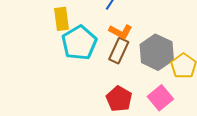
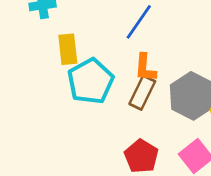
orange L-shape: (121, 32) -> (145, 68), turned 65

